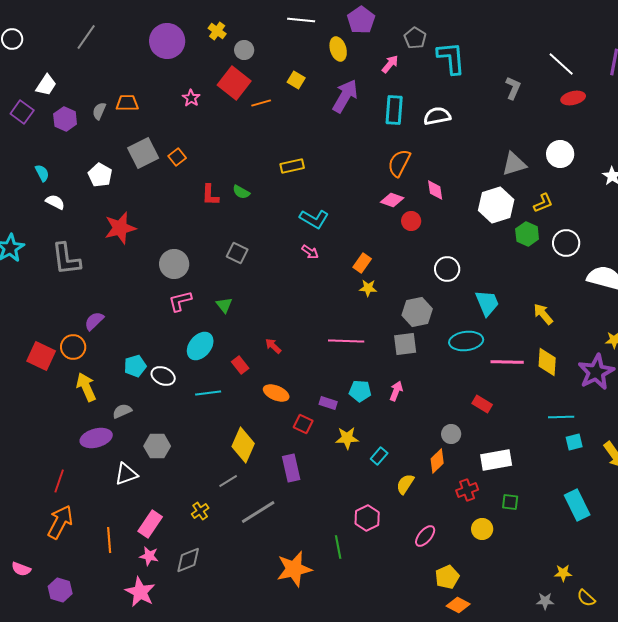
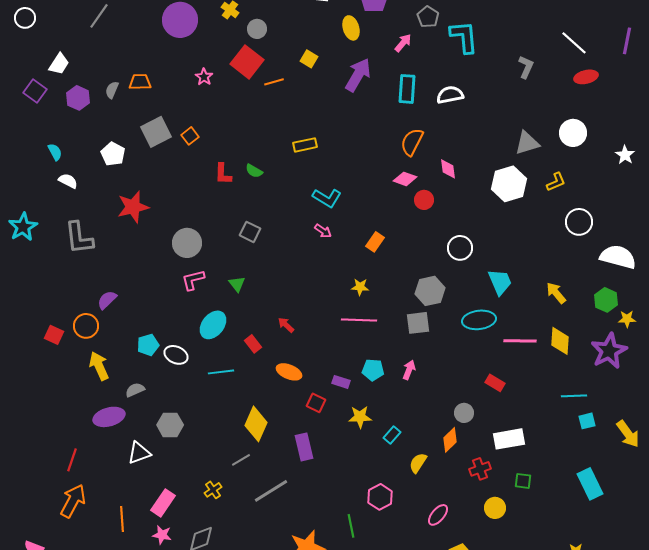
green hexagon: (527, 234) -> (606, 300), moved
yellow star: (368, 288) -> (360, 287), moved
red square: (41, 356) -> (54, 335), size x0.7

